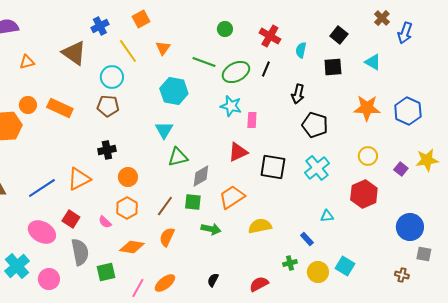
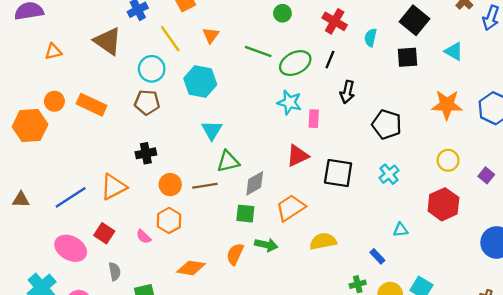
black square: (339, 35) -> (414, 20), size x1.4
cyan hexagon: (174, 91) -> (200, 82), moved
black arrow: (298, 94) -> (347, 92), moved
cyan cross: (317, 168) -> (389, 174), size x0.7
brown line: (165, 206) -> (205, 186), moved, turned 45
orange semicircle: (167, 237) -> (235, 254), moved
orange diamond: (132, 247) -> (191, 268), moved
gray semicircle: (80, 252) -> (115, 271), size x0.6

